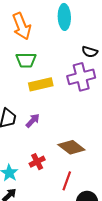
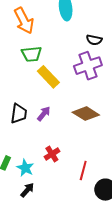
yellow rectangle: (41, 84) -> (48, 77), turned 65
brown diamond: (71, 147) -> (86, 114), moved

